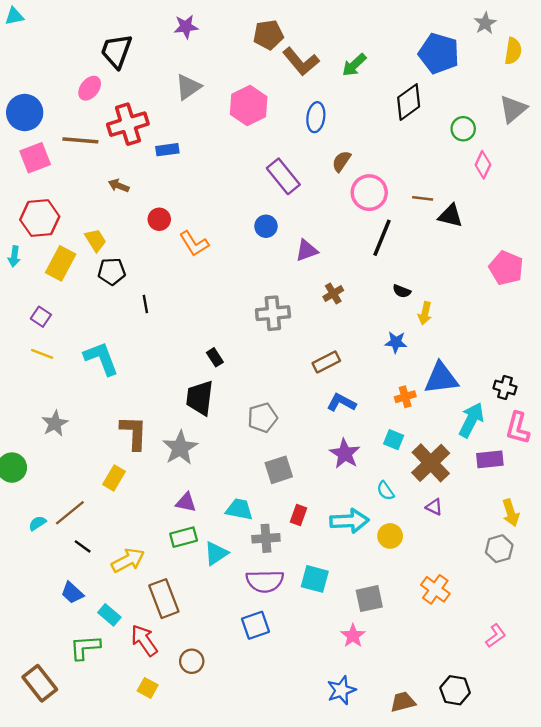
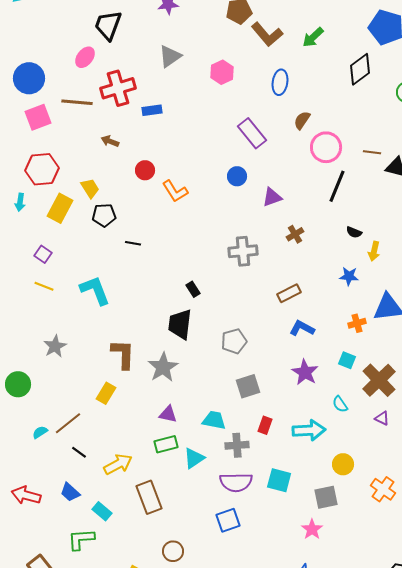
pink hexagon: (249, 106) -> (222, 72), size x0.7
black line: (145, 304) -> (133, 243), turned -70
yellow circle: (390, 536) -> (343, 464), moved
red arrow: (144, 640) -> (26, 495), moved, turned -40

